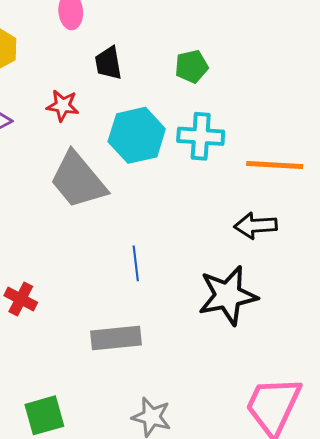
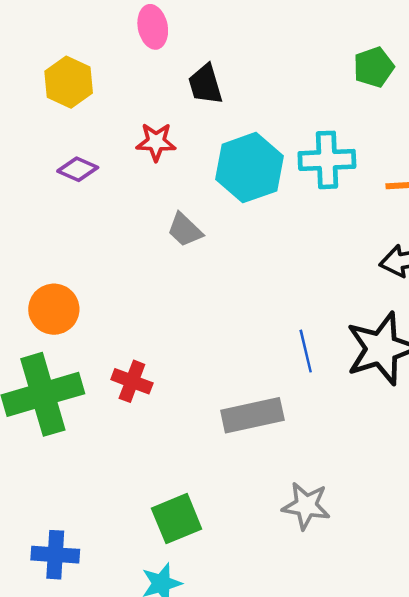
green pentagon: (192, 67) -> (374, 67), moved
gray trapezoid: (78, 180) -> (185, 230), size x0.5
blue line: (136, 263) -> (306, 351), moved

